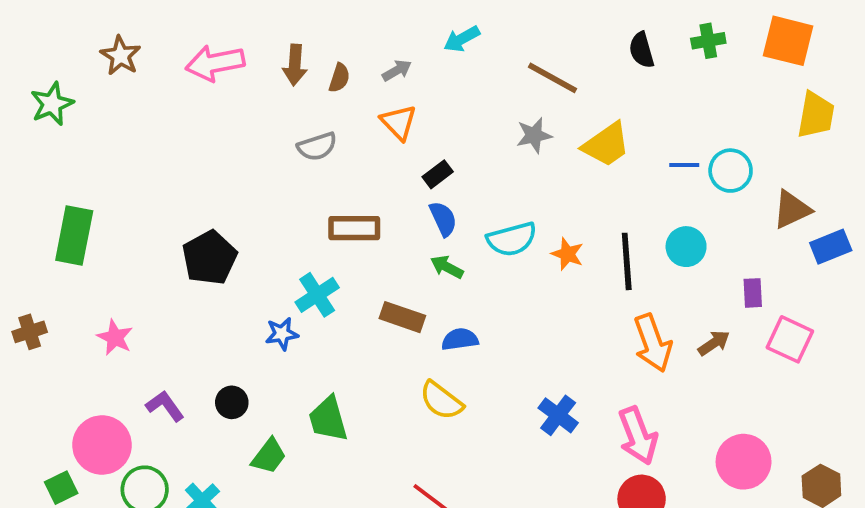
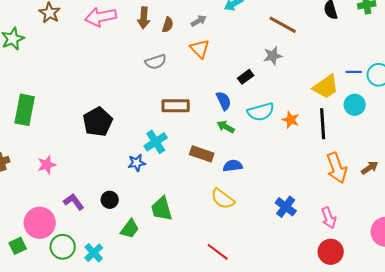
yellow trapezoid: (606, 145) -> (326, 87), moved
black rectangle: (438, 174) -> (246, 77), moved
cyan circle: (686, 247) -> (355, 105), moved
pink star: (115, 337) -> (47, 165), turned 30
pink arrow: (638, 436) -> (329, 218), size x0.7

